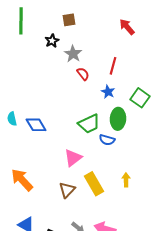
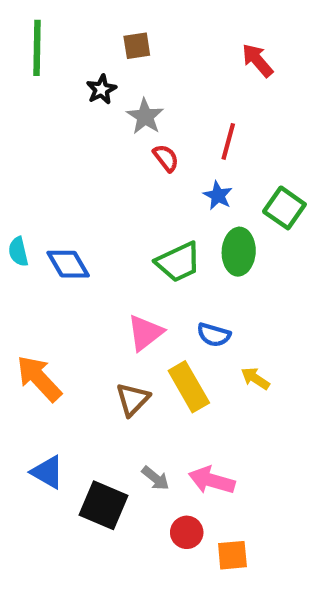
blue semicircle: (107, 140) -> (214, 335), moved
yellow arrow: (126, 180) -> (255, 378), turned -56

